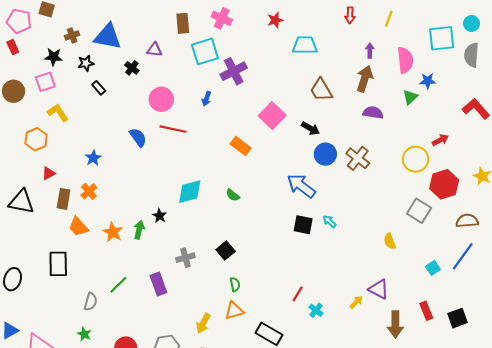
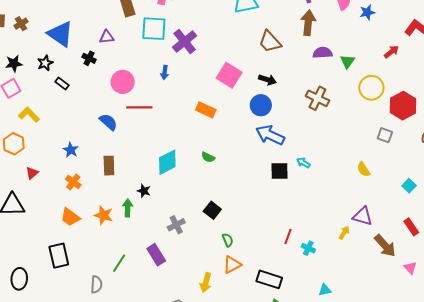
brown cross: (72, 35) -> (21, 24), moved
blue triangle: (108, 37) -> (60, 34), turned 36
cyan square: (205, 51) -> (154, 29), turned 32
green triangle: (410, 97) -> (348, 62), moved
red arrow: (440, 140) -> (391, 52), moved
blue circle: (325, 154) -> (261, 105), moved
brown rectangle: (63, 199) -> (109, 166), moved
gray square: (419, 211) -> (385, 135), size x0.7
brown arrow: (395, 324) -> (385, 246), turned -30

